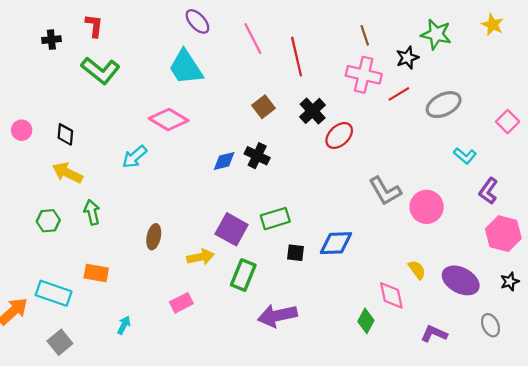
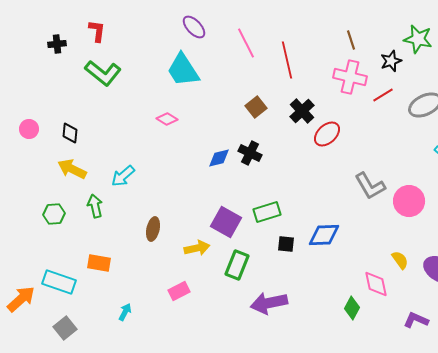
pink diamond: (169, 120) -> (167, 119), size x0.6
cyan arrow: (135, 157) -> (123, 176), moved

